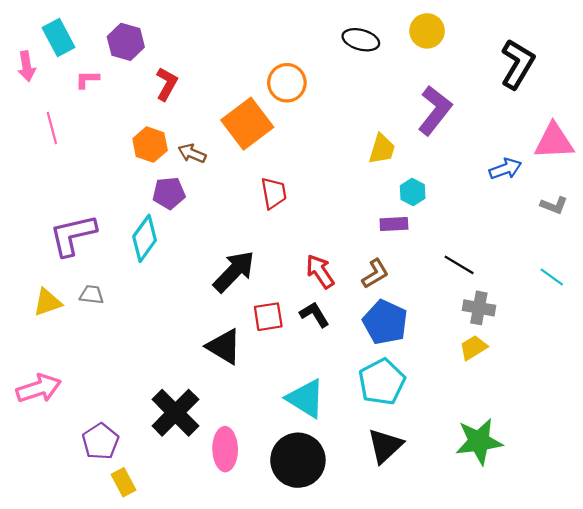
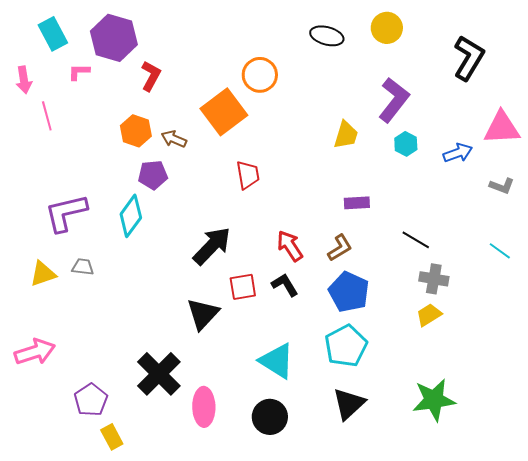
purple hexagon: (126, 42) -> (114, 38), size x1.4
pink arrow: (26, 66) -> (24, 80), moved
cyan hexagon: (413, 192) -> (406, 144), moved
black triangle: (224, 346) -> (203, 314), turned 42
black circle: (298, 460) -> (270, 417), size x0.7

